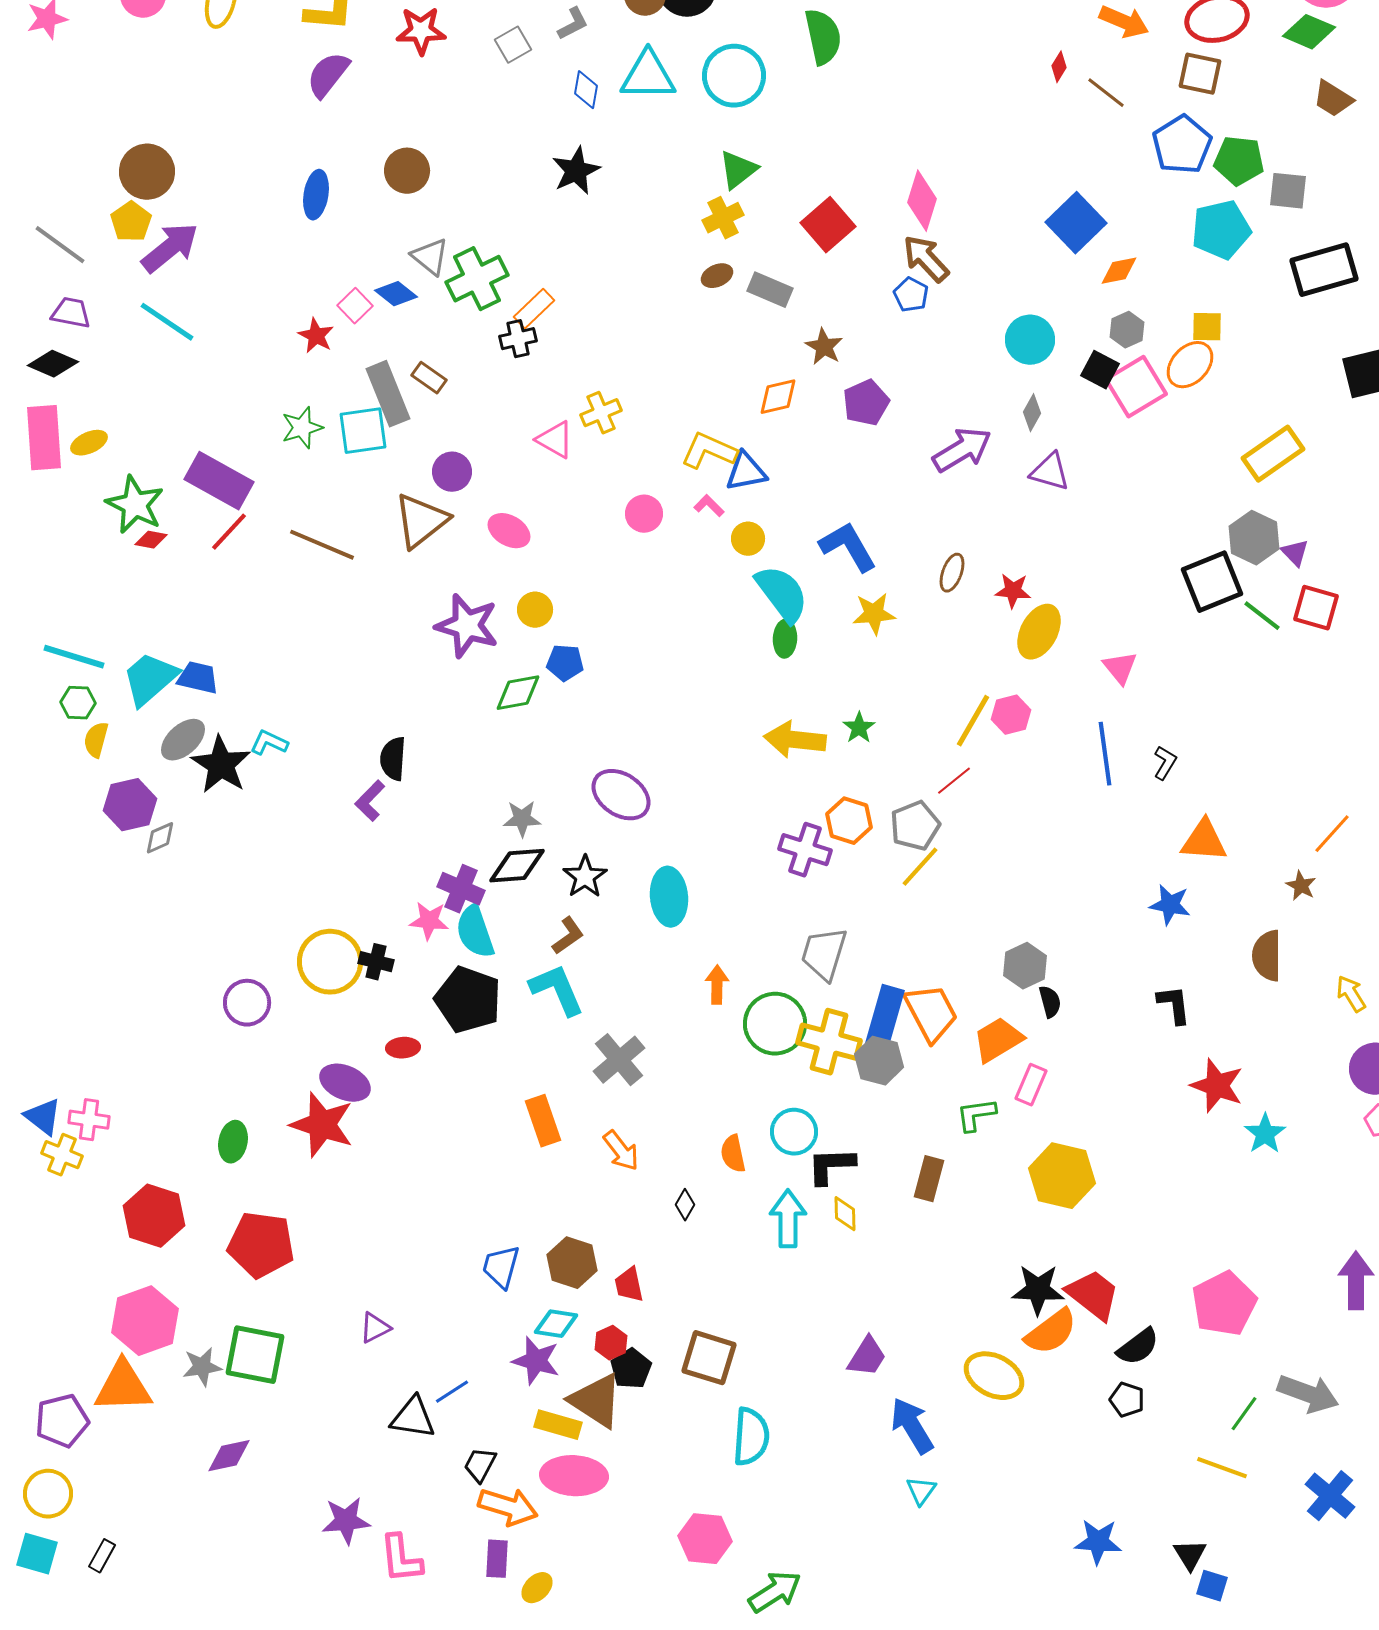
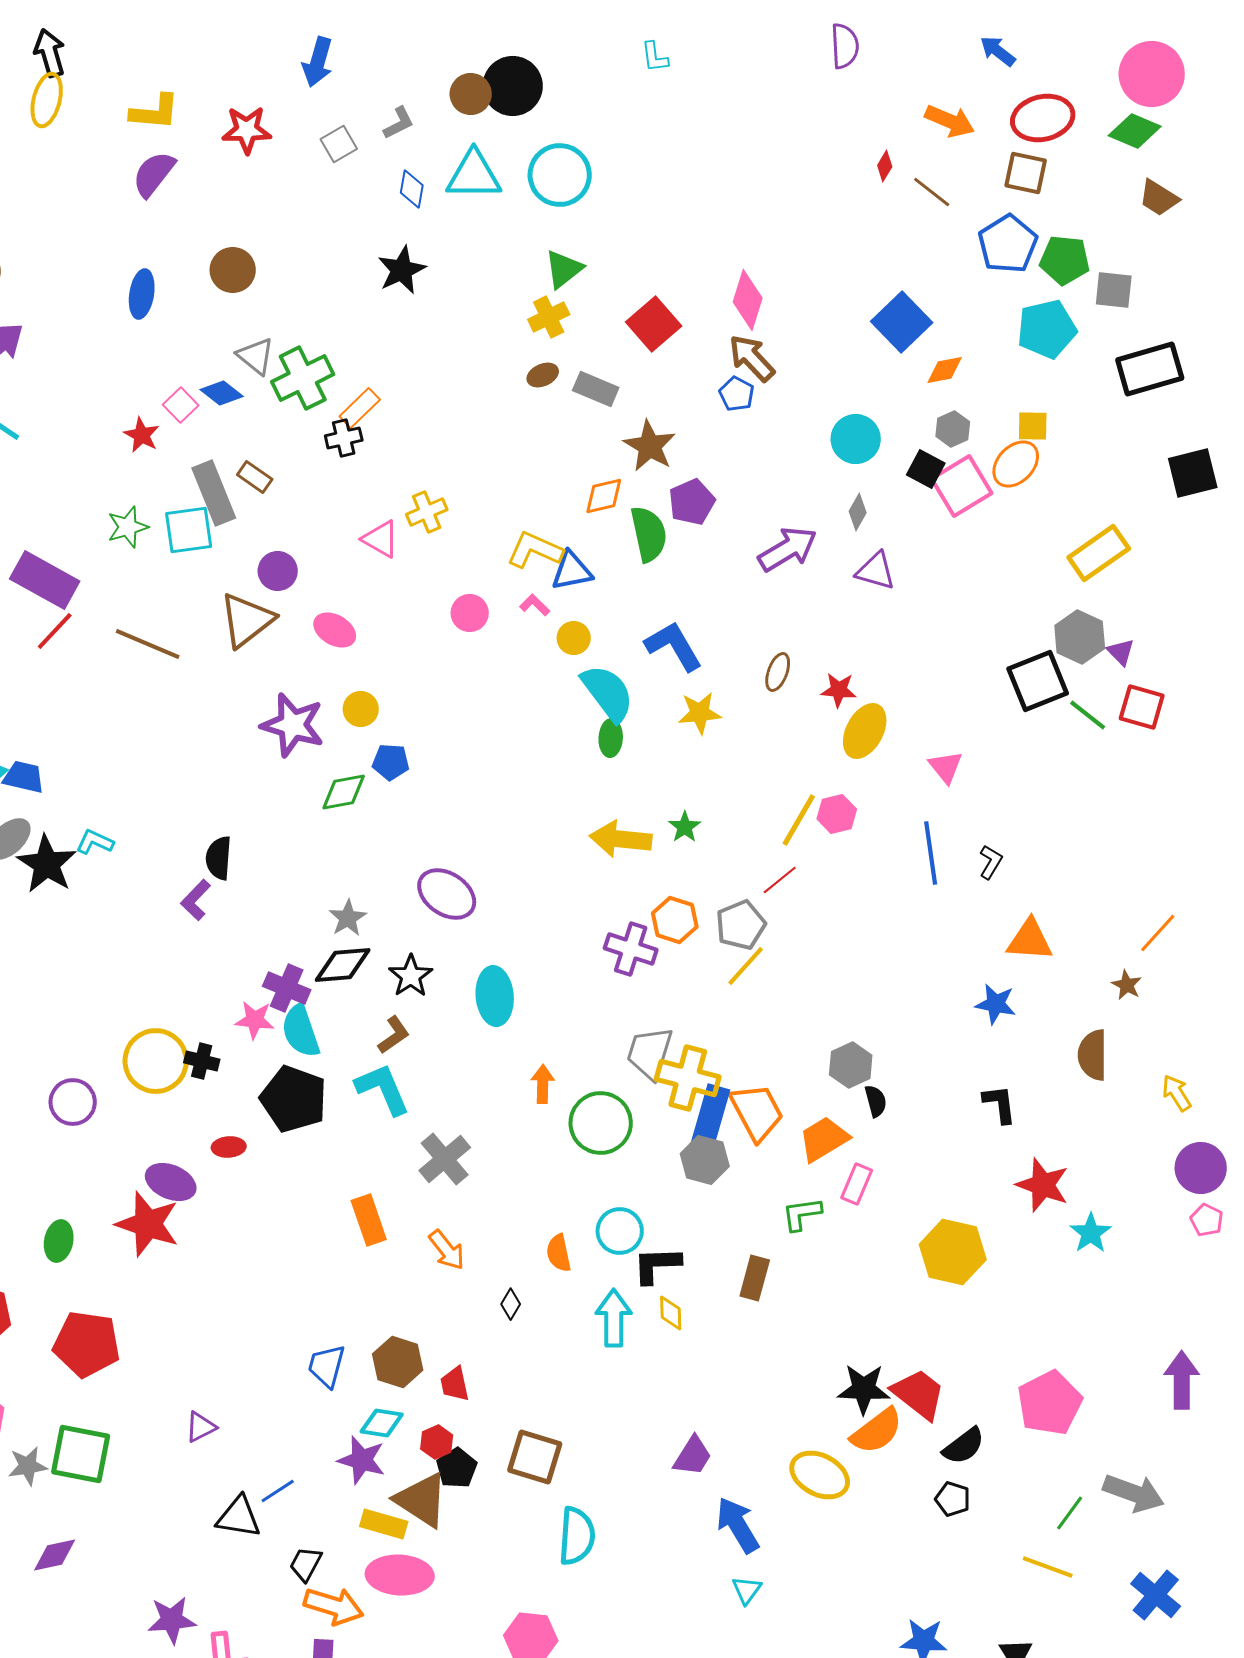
green semicircle: (823, 37) -> (649, 534), moved
brown star: (824, 347) -> (650, 446), size x1.4
gray star: (522, 819) -> (348, 918), turned -30
yellow cross: (829, 1042) -> (688, 1078), moved
yellow hexagon: (1062, 1176) -> (953, 1252), moved

